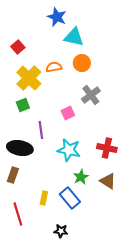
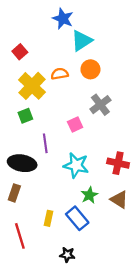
cyan triangle: (74, 37) -> (82, 41), turned -45

